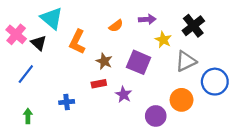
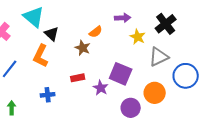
orange semicircle: (116, 26) -> (96, 32), moved
orange L-shape: (77, 42) -> (41, 56), moved
black triangle: (39, 43) -> (52, 34), moved
brown star: (104, 61) -> (83, 48), moved
purple square: (139, 62) -> (121, 74), moved

